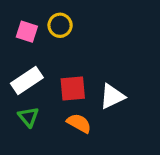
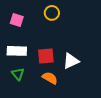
yellow circle: (60, 25) -> (52, 13), moved
white rectangle: (27, 81) -> (17, 51), turned 36

